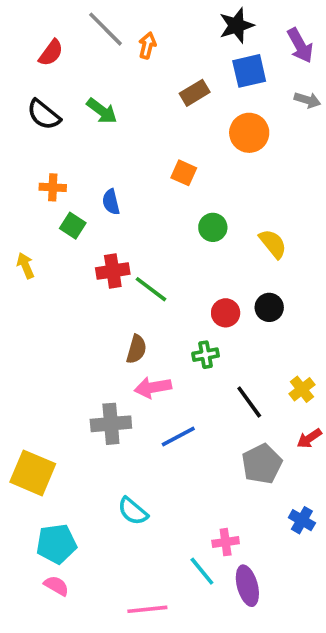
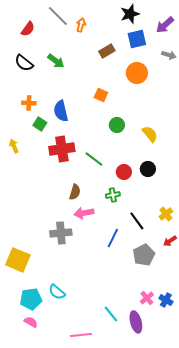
purple arrow: (300, 45) -> (165, 25), turned 78
blue semicircle: (111, 202) -> (61, 111), size x1.5
red cross: (113, 271) -> (62, 149), size x1.4
green line: (151, 289) -> (94, 159), moved
blue line: (178, 437) -> (113, 238), moved, turned -36
cyan semicircle: (133, 511) -> (57, 292), moved
blue cross: (302, 520) -> (166, 300), moved
pink cross: (226, 542) -> (147, 298), moved, turned -32

